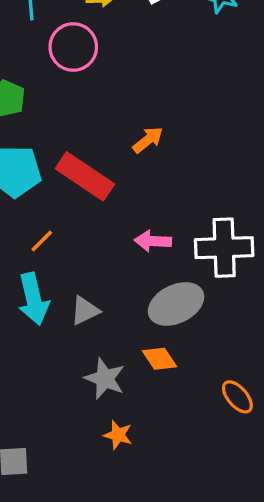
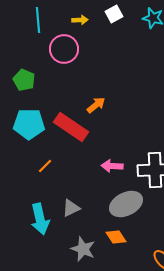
orange arrow: (148, 140) -> (96, 105), moved
cyan arrow: (33, 299) -> (40, 219), moved

